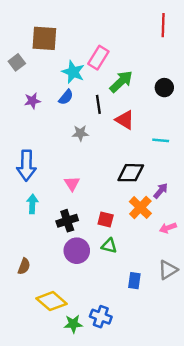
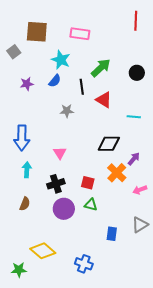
pink rectangle: (98, 58) -> (80, 34), moved, turned 66
brown semicircle: (24, 266) -> (25, 204), moved
green star: (73, 324) -> (19, 270), moved

